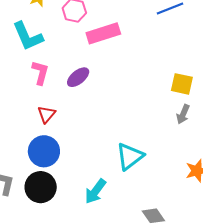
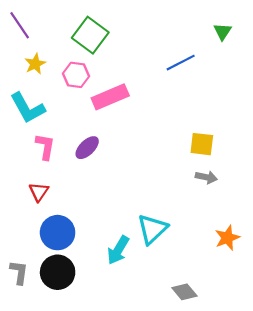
red triangle: (46, 114) -> (39, 192), moved
gray arrow: (183, 114) -> (206, 177), turned -96
cyan arrow: (95, 191) -> (118, 250), moved

